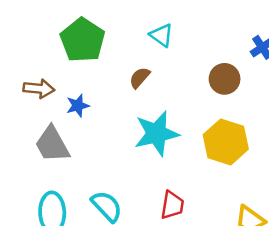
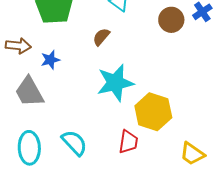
brown circle: (225, 79) -> (171, 20), moved
yellow hexagon: (226, 142) -> (153, 112), moved

